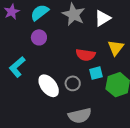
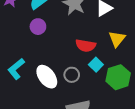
cyan L-shape: (17, 67) -> (16, 69), moved
cyan square: (96, 73) -> (96, 65), turned -32

